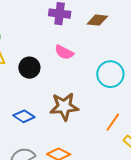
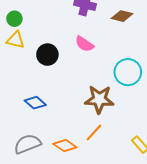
brown star: (64, 107) -> (99, 99), moved
orange line: (113, 122) -> (94, 133), moved

